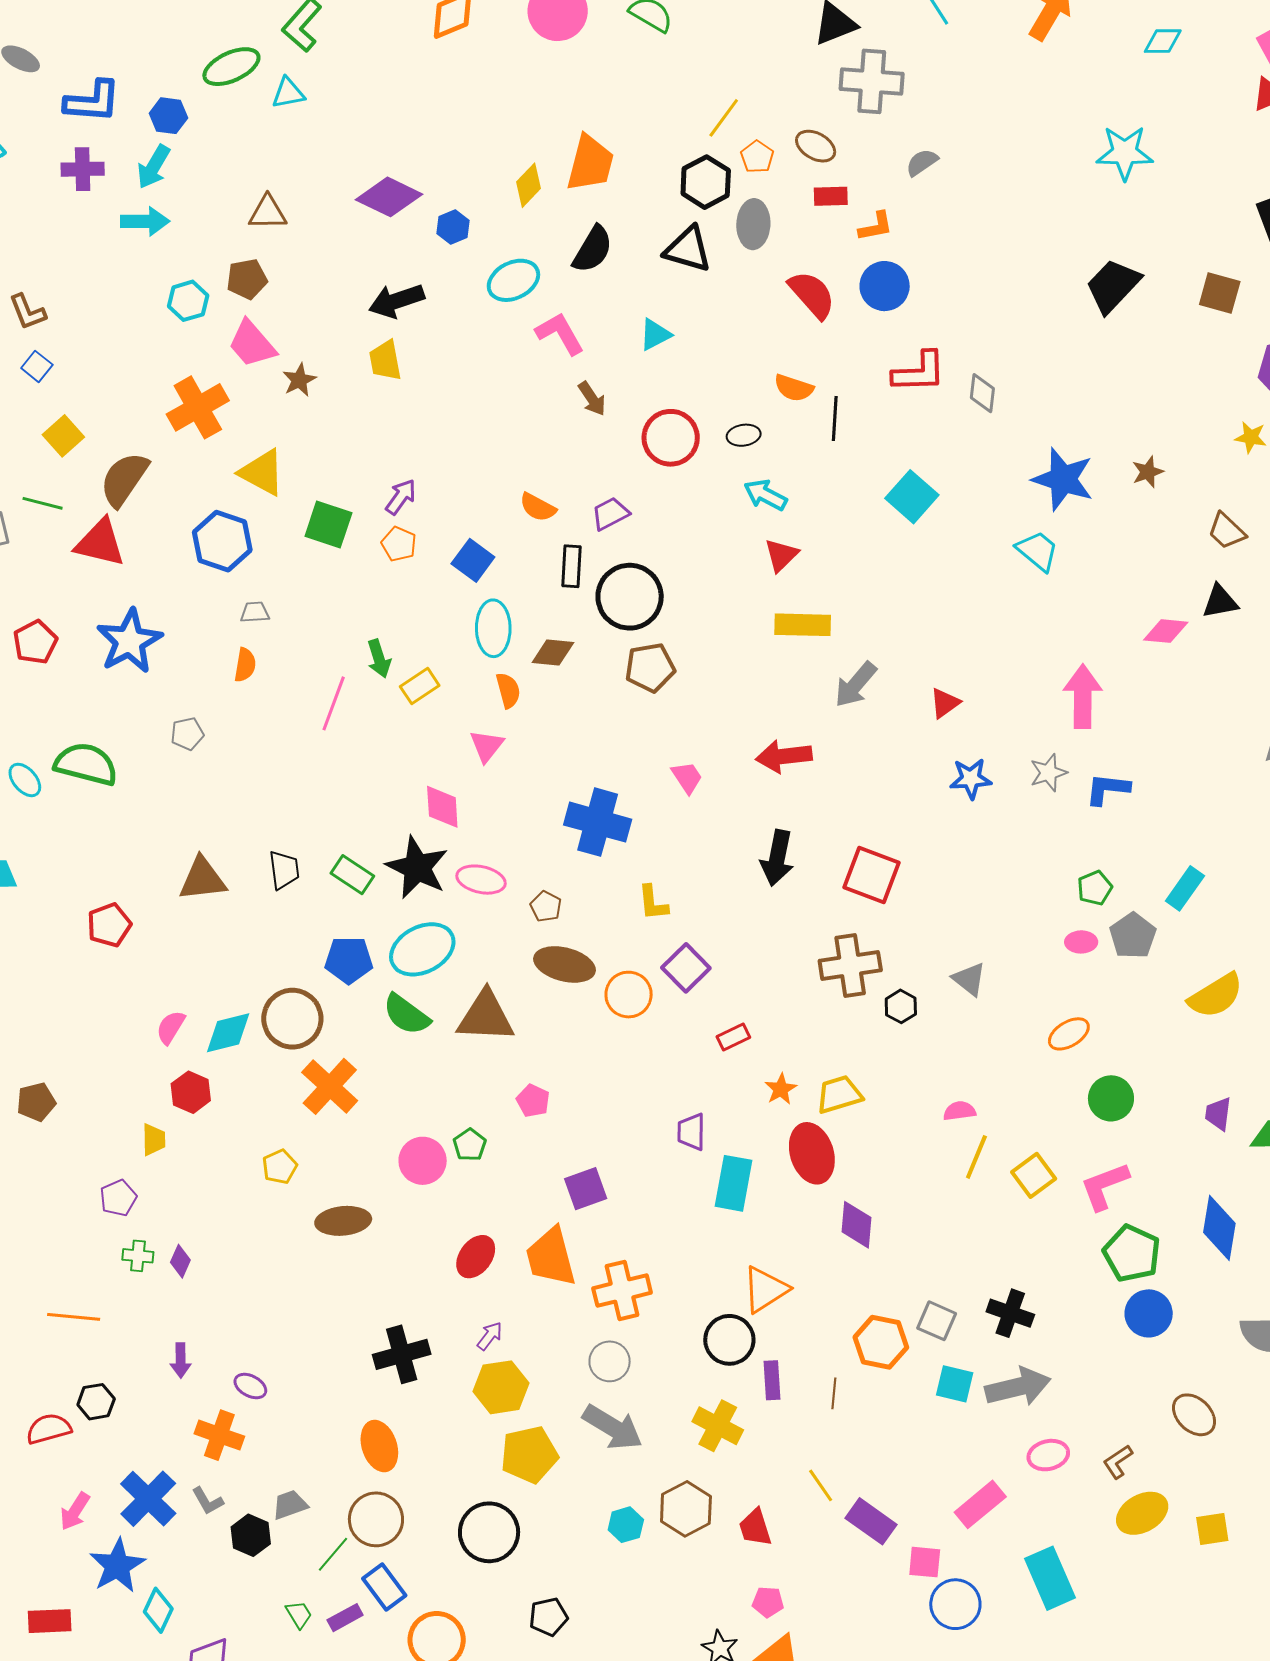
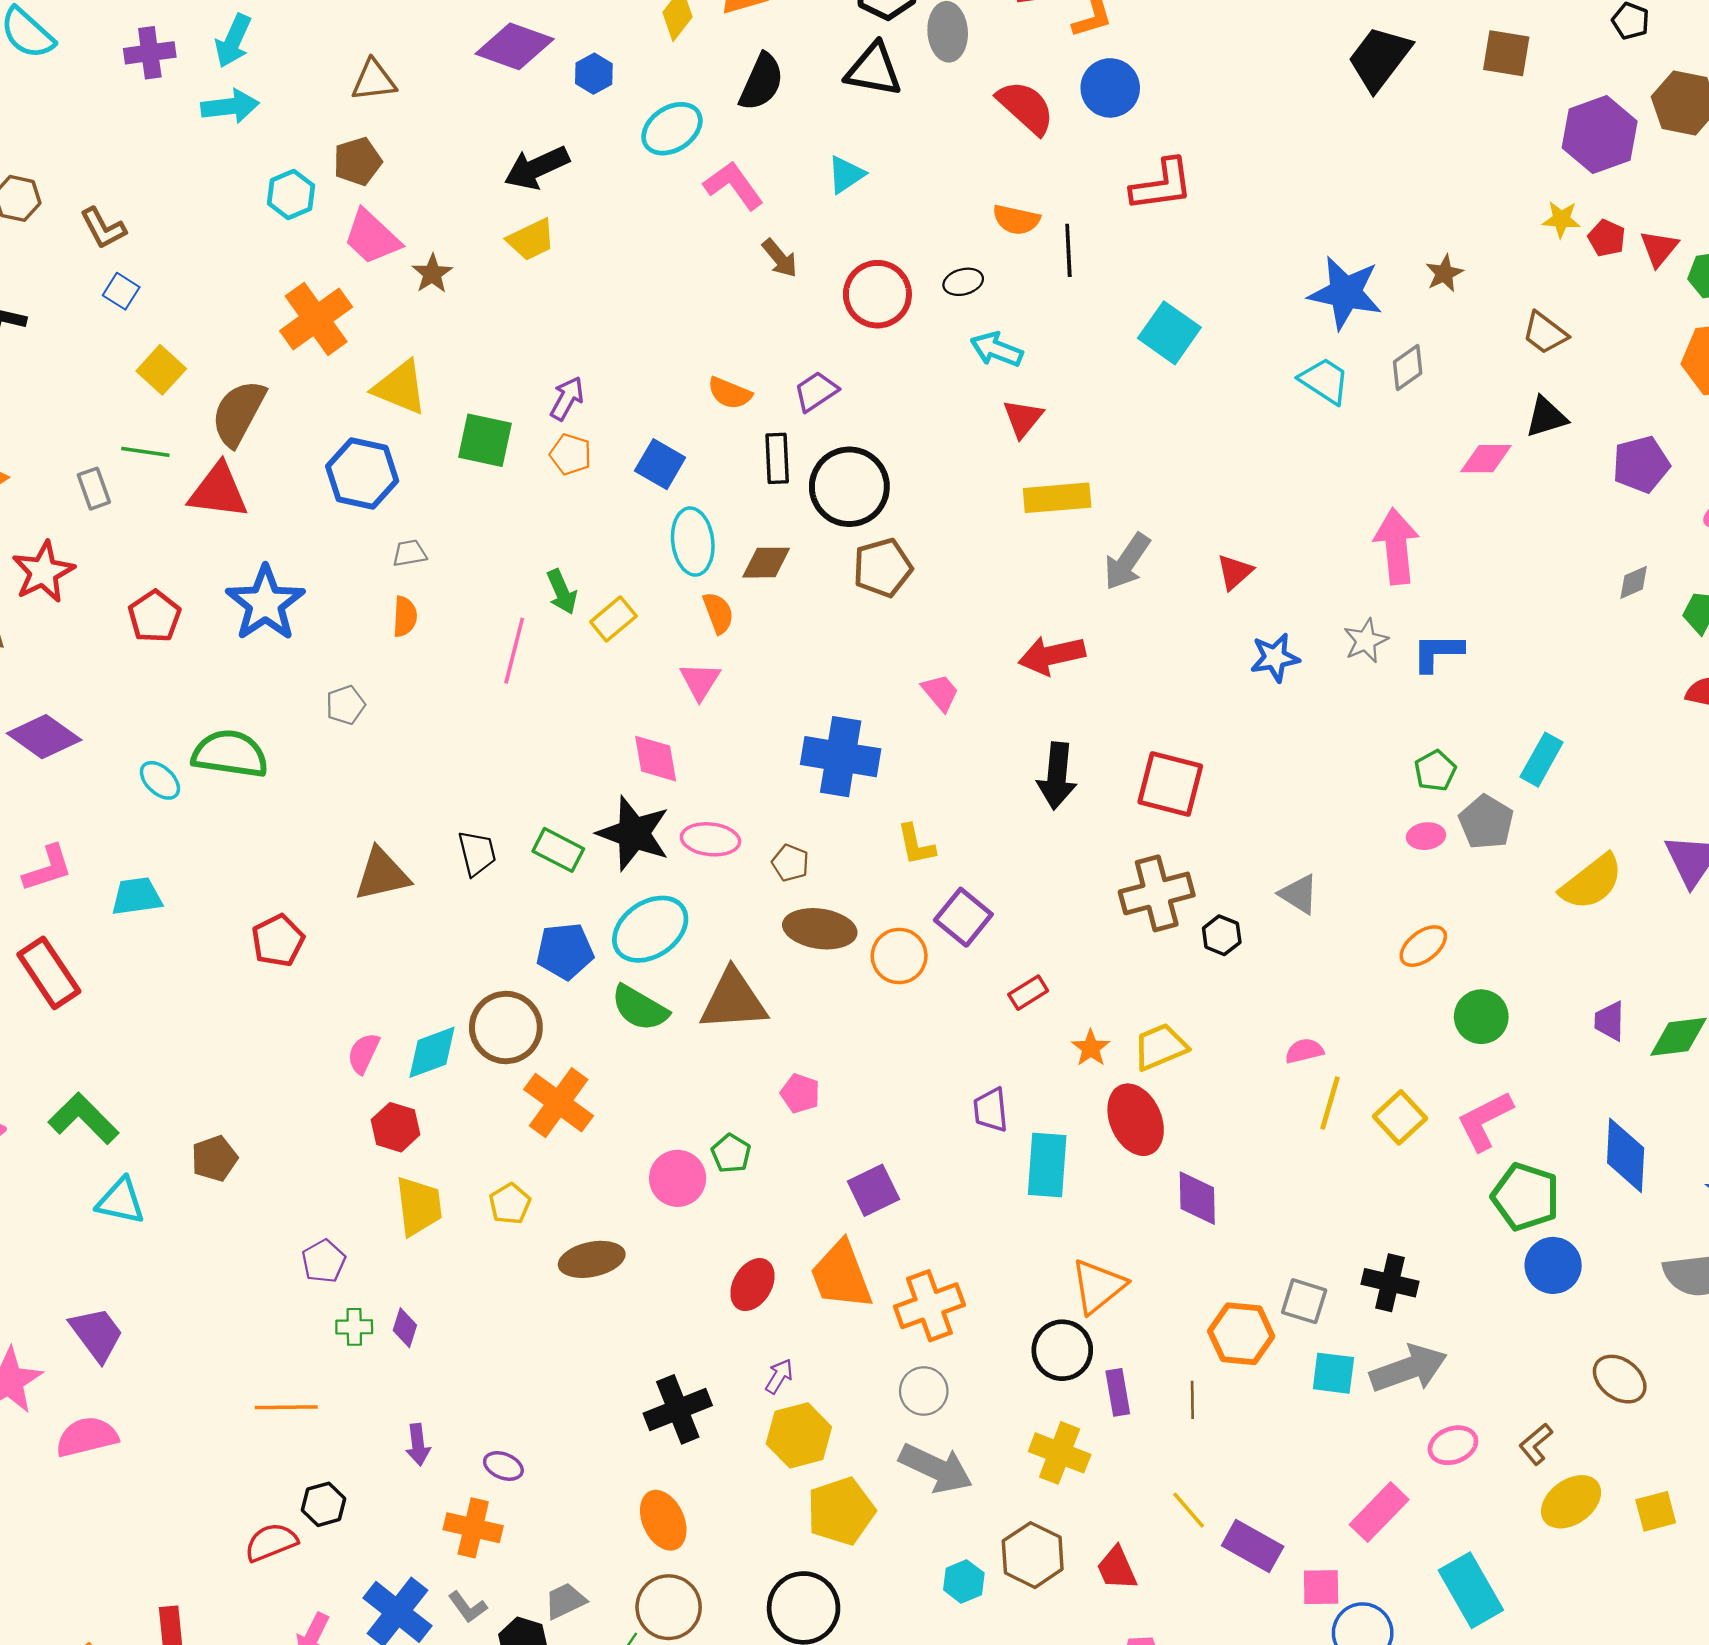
yellow trapezoid: (385, 361) -> (531, 240), turned -99
gray diamond: (982, 393) -> (1408, 367), moved, turned 54
yellow trapezoid: (154, 1140) -> (419, 1206), moved, size x1.6

